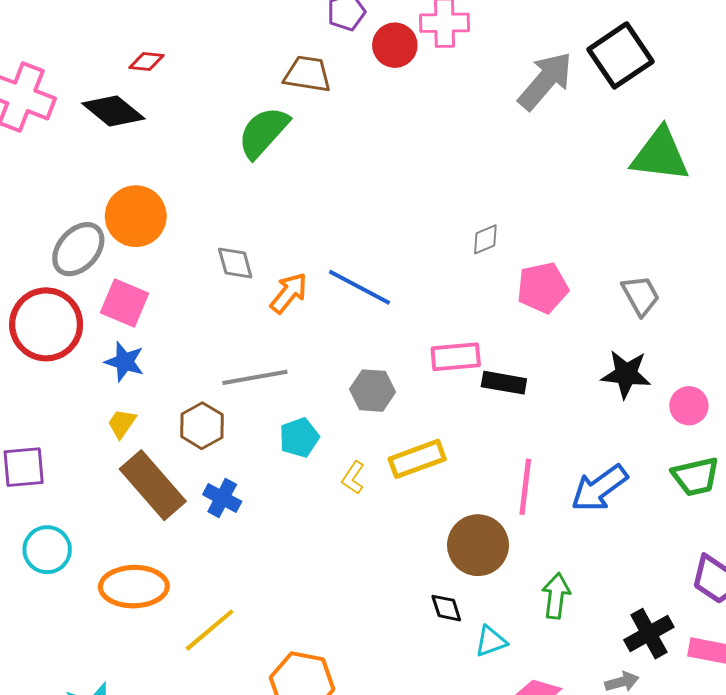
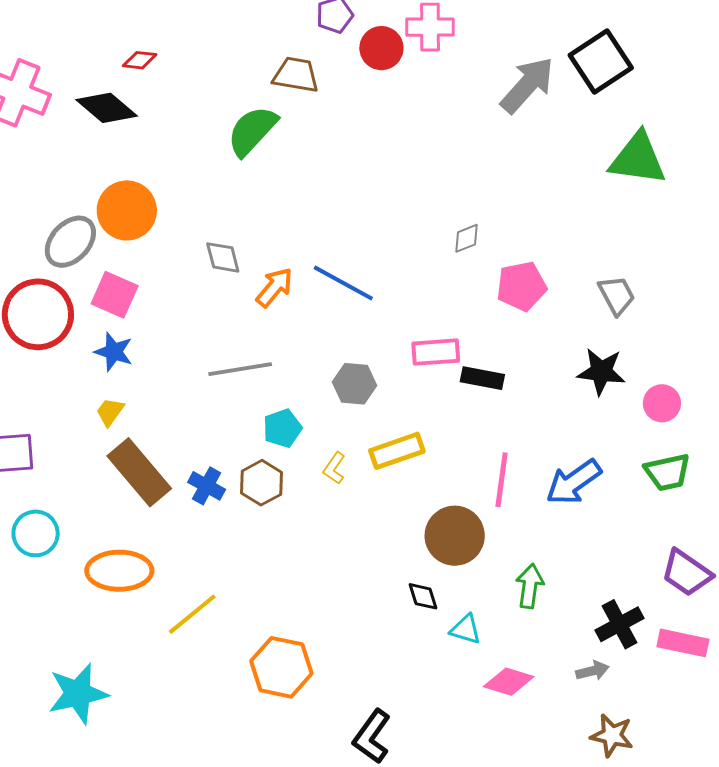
brown hexagon: (202, 426) -> (262, 483), moved
cyan triangle: (491, 641) -> (466, 629), turned 36

